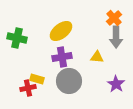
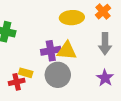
yellow ellipse: (61, 31) -> (72, 18), moved, turned 35
gray arrow: (116, 37) -> (105, 44), moved
yellow triangle: (97, 57) -> (67, 51), moved, size x1.5

